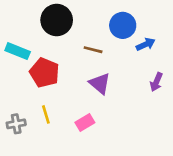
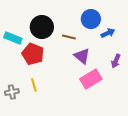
black circle: (57, 20) -> (42, 27), moved
purple triangle: (100, 83) -> (82, 56), moved
pink rectangle: (85, 123) -> (91, 79), moved, size x1.5

